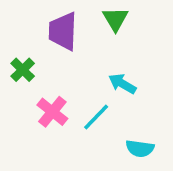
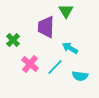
purple trapezoid: (63, 31) -> (46, 27), moved
cyan semicircle: (140, 148) -> (80, 76), moved

